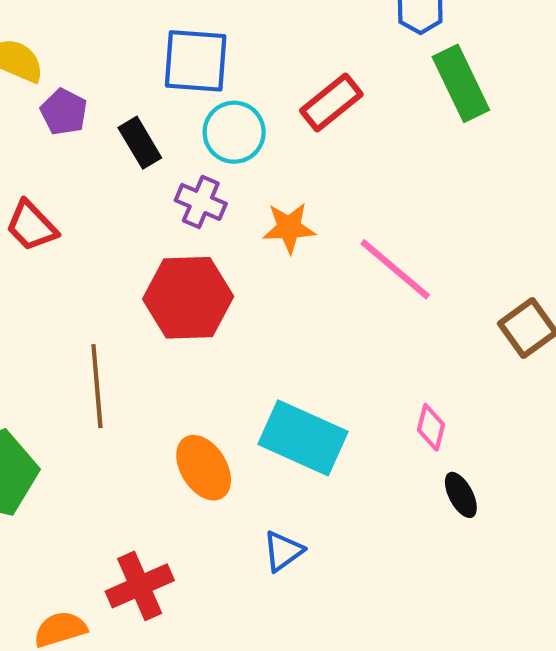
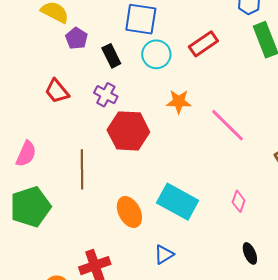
purple cross: (201, 202) -> (106, 95), moved
black ellipse: (461, 495) -> (250, 253), moved

